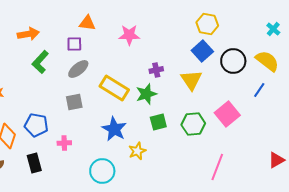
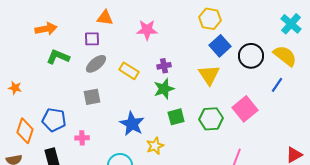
yellow hexagon: (207, 24) -> (210, 19), moved
cyan cross: (273, 29) -> (291, 24), size x1.5
green L-shape: (40, 62) -> (58, 57), turned 70
purple cross: (156, 70) -> (164, 66), moved
yellow rectangle: (114, 88) -> (129, 71), moved, size x0.7

